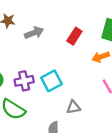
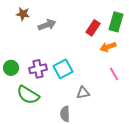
red rectangle: (74, 36) -> (93, 28), moved

